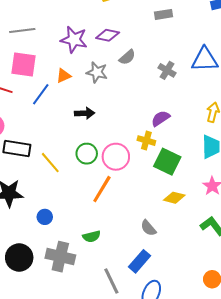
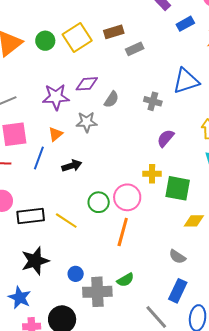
black arrow: (85, 113) -> (72, 166), moved
purple semicircle: (161, 118) -> (166, 138), moved
gray cross: (60, 257) -> (97, 292), moved

